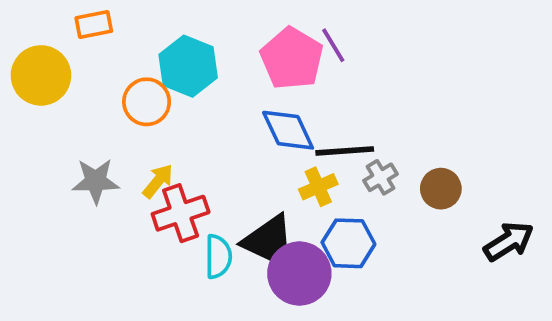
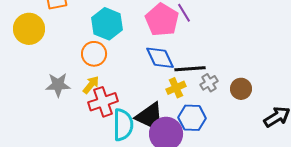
orange circle: (147, 102) -> (94, 54), moved
cyan semicircle: (218, 257) -> (123, 125), size x1.4

